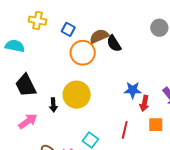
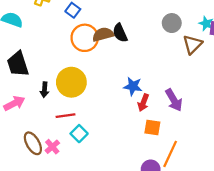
brown semicircle: (99, 36) -> (103, 34), moved
red line: (125, 130) -> (66, 116), moved, turned 60

